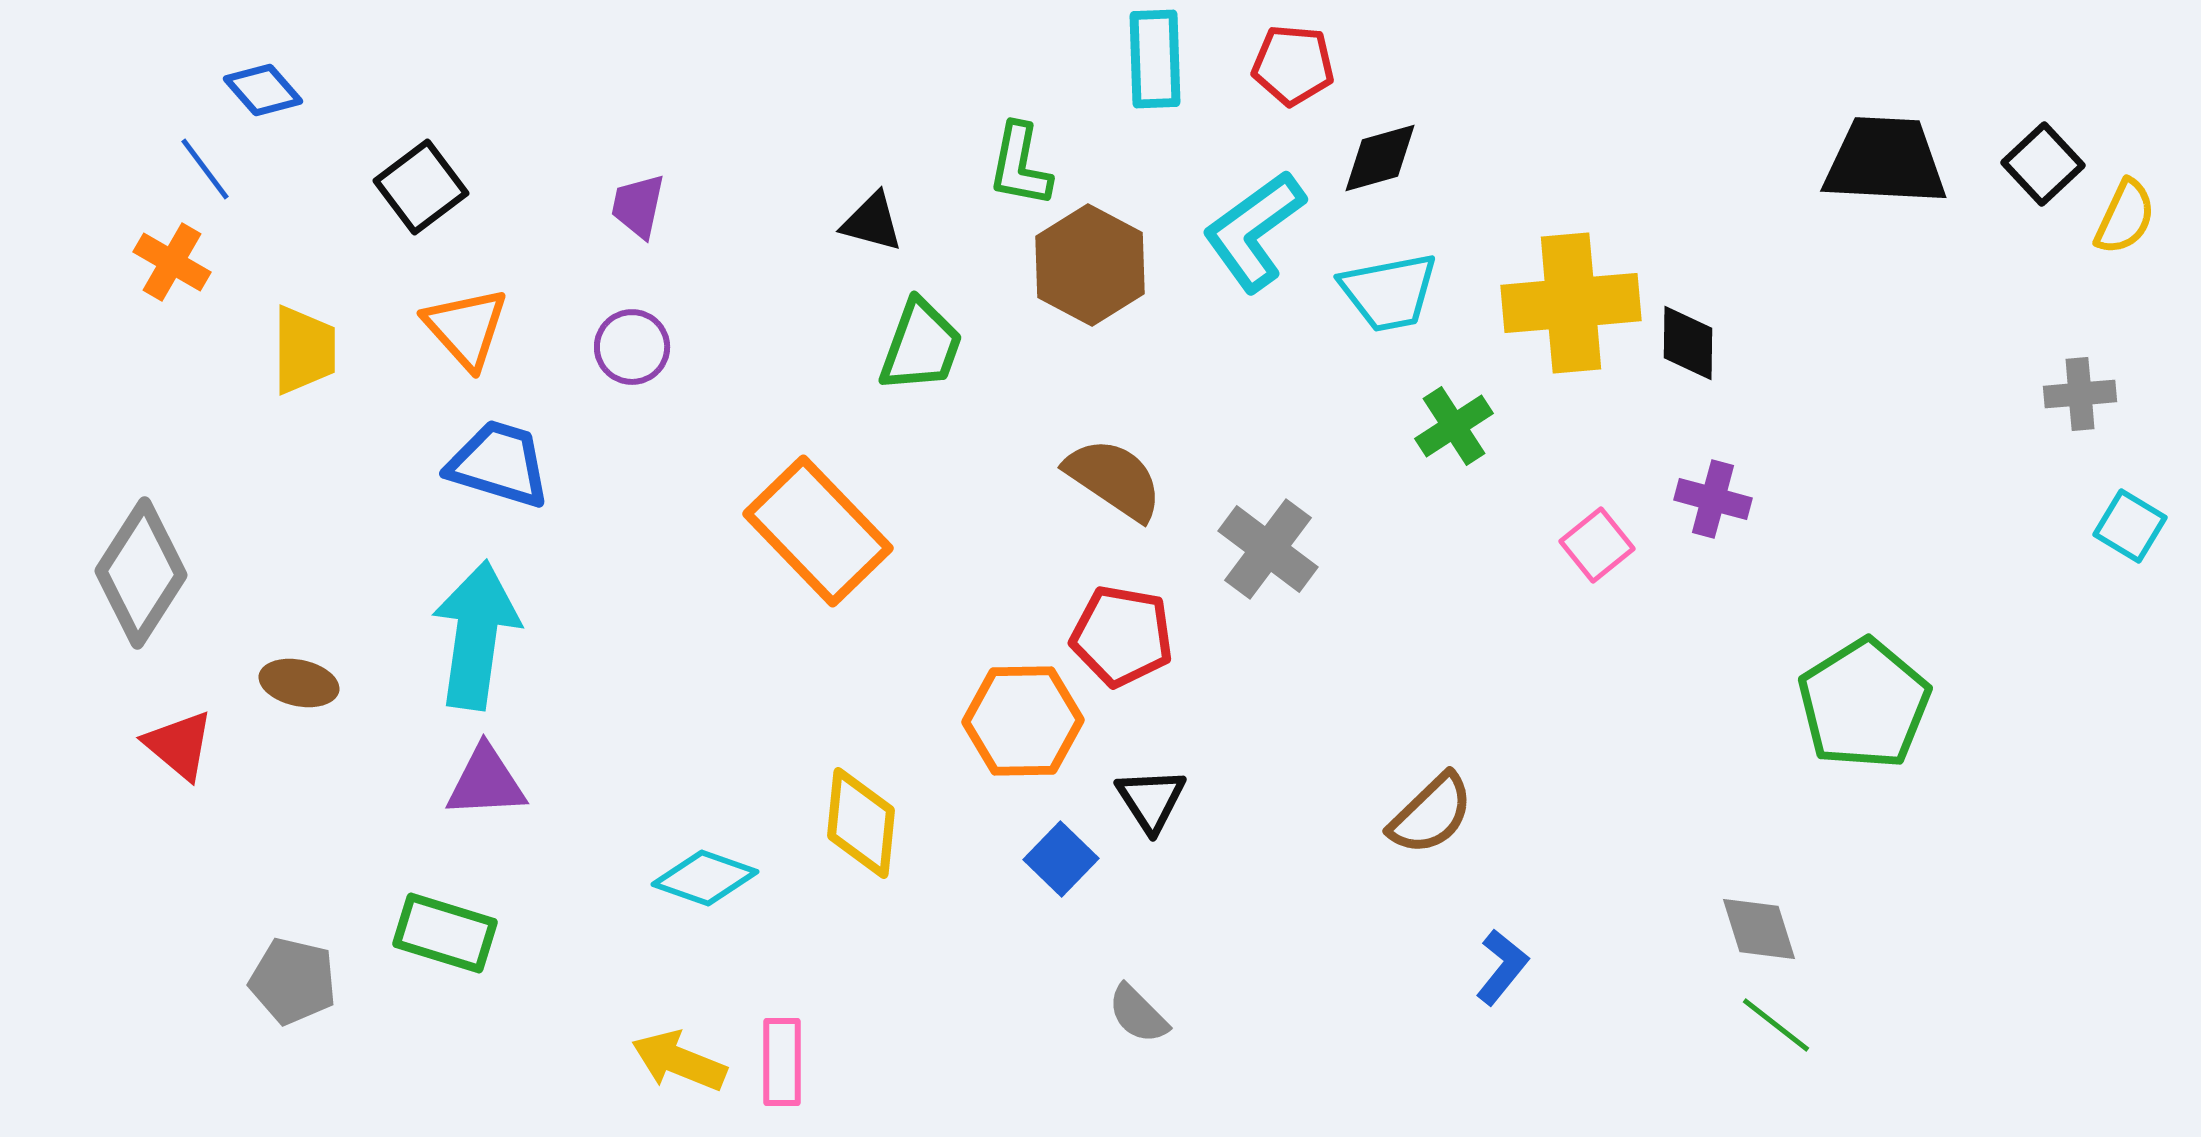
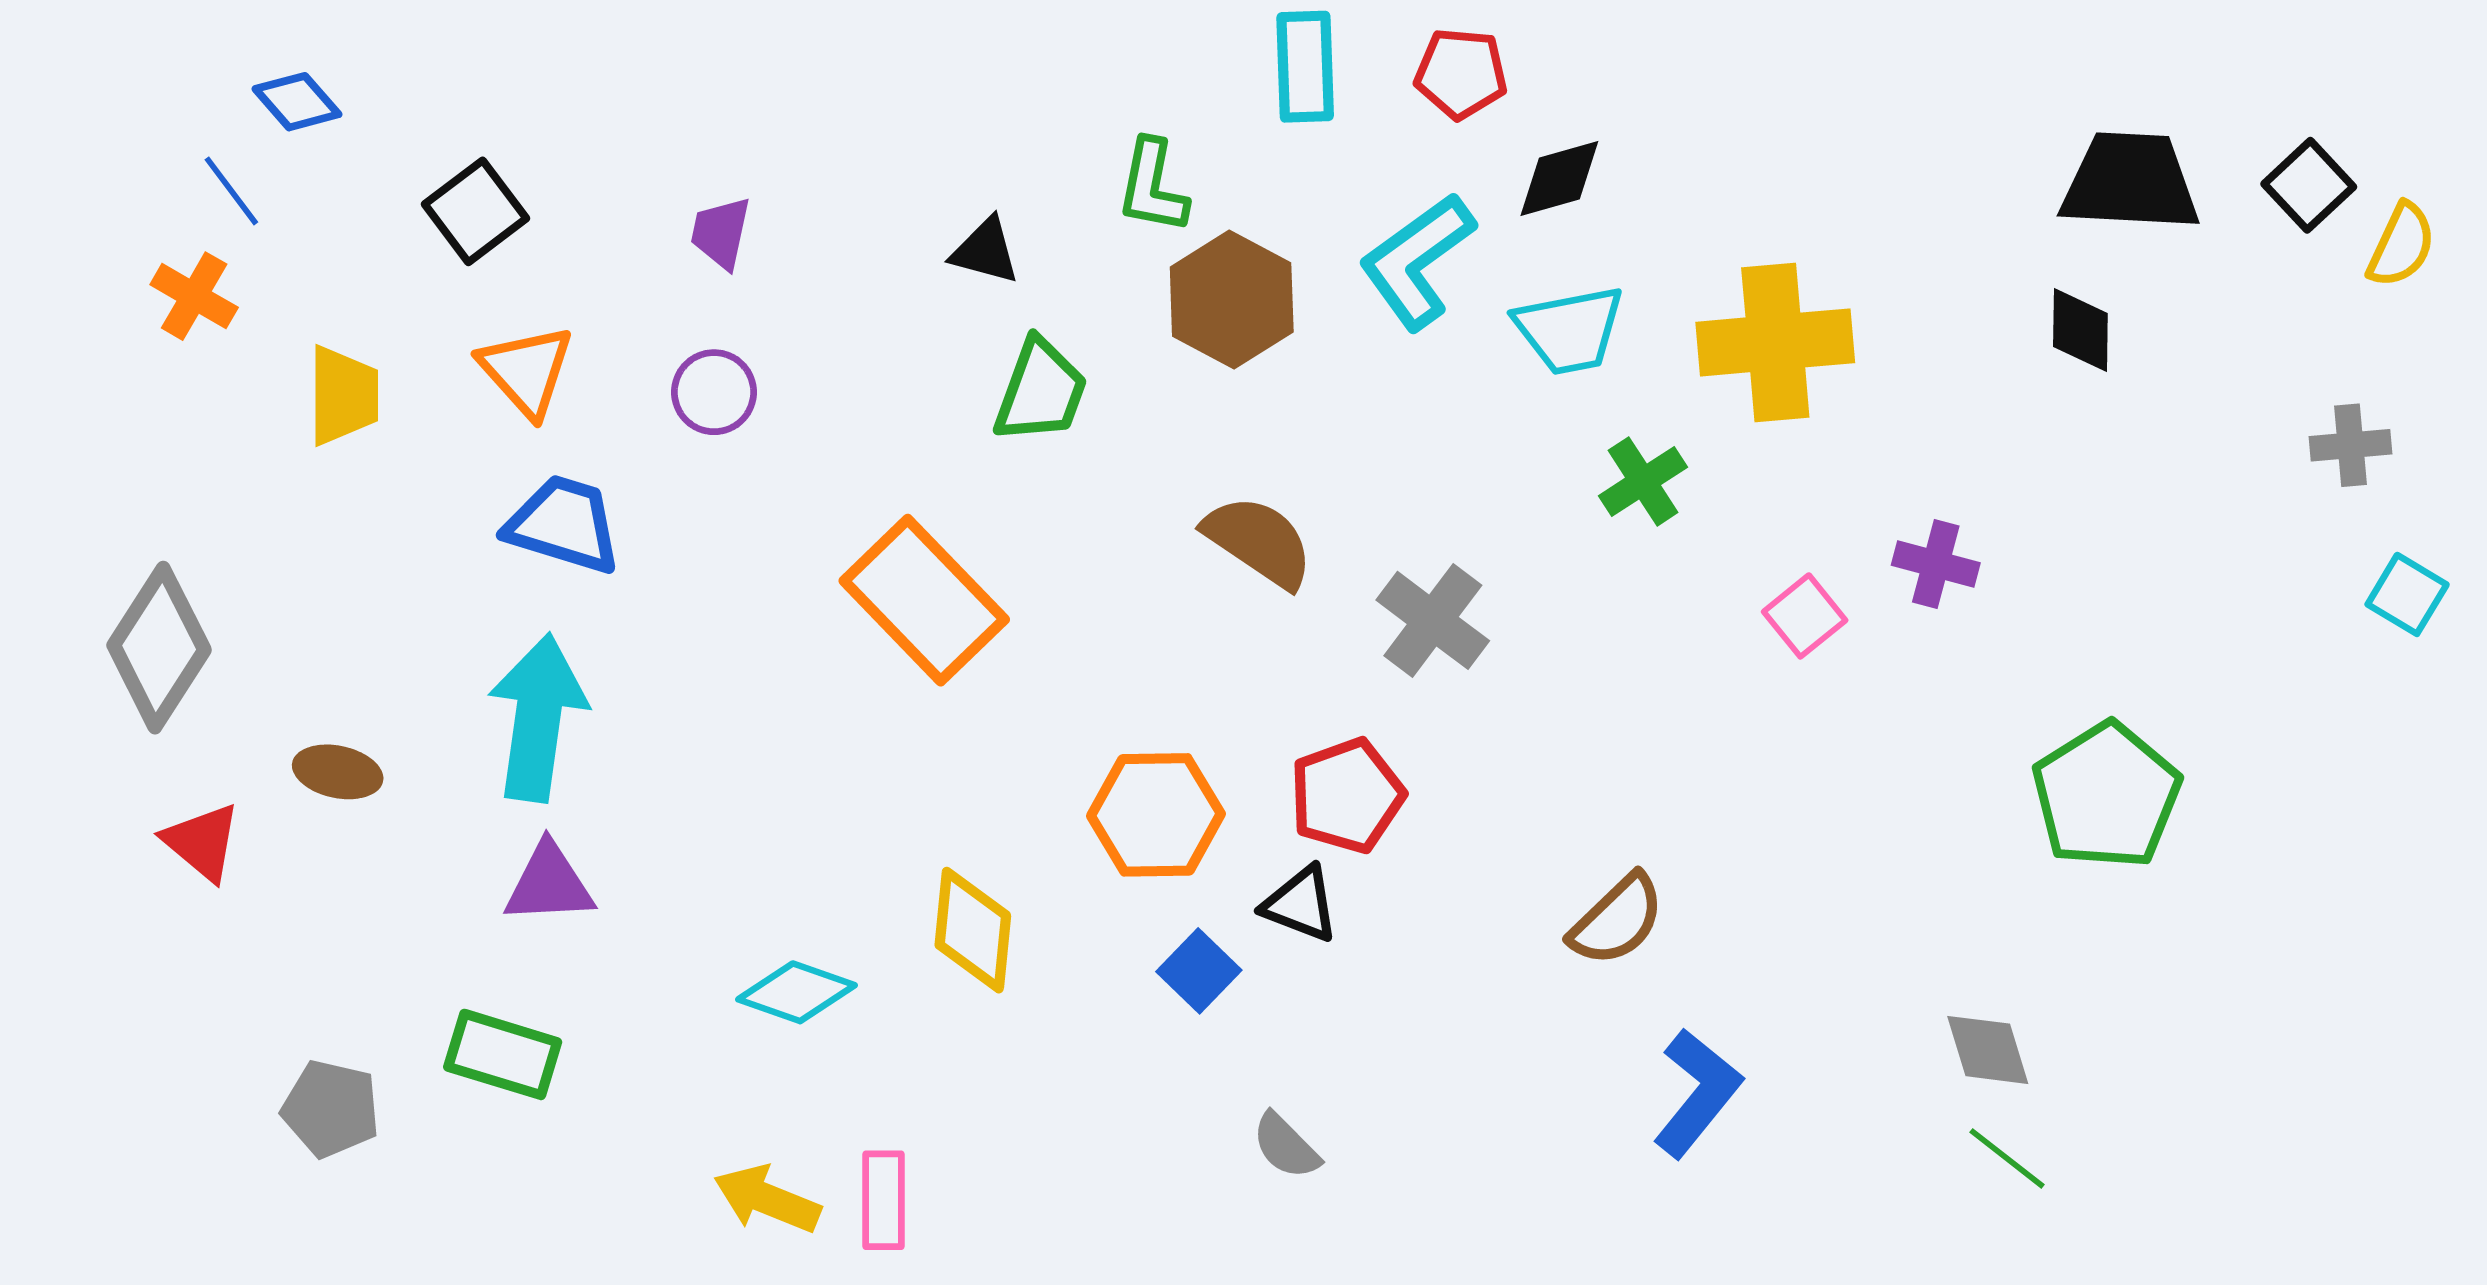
black diamond: (1688, 343) -> (2080, 330), moved
red pentagon: (1122, 636) -> (1347, 796), moved, turned -30
black triangle: (1151, 800) -> (1301, 904), turned -36
blue L-shape: (1502, 967) -> (1697, 1093), size x1.5

